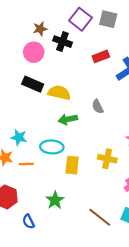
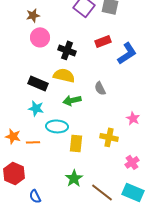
brown star: (40, 29) -> (33, 15), moved
black cross: (62, 42) -> (67, 50), moved
black rectangle: (33, 84) -> (38, 83), moved
cyan star: (19, 137) -> (36, 108), moved
green star: (55, 200) -> (74, 178), moved

